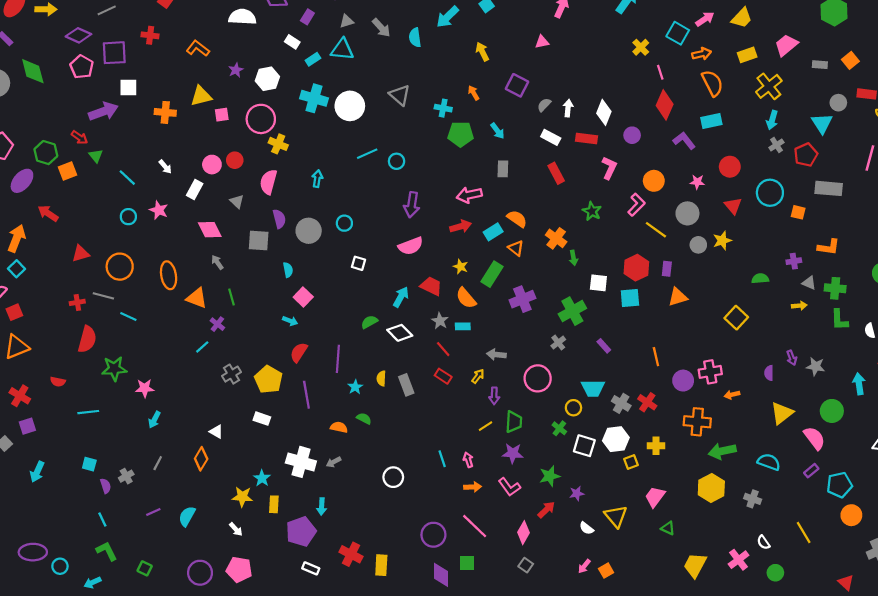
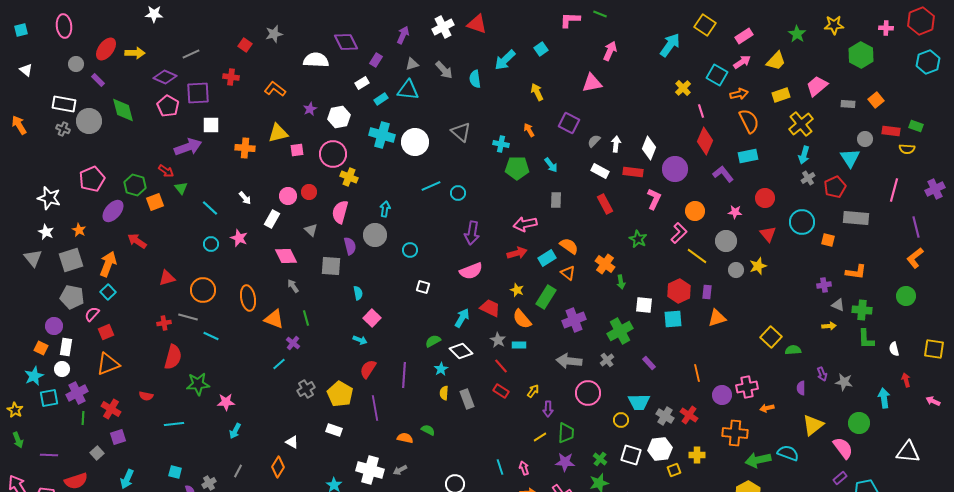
white rectangle: (292, 42) -> (362, 83), turned -64
pink triangle: (542, 42) -> (592, 83), size x1.5
purple circle: (632, 135) -> (675, 169), size x1.6
gray circle: (309, 231) -> (375, 235), moved
green semicircle: (760, 279) -> (793, 350), moved
gray arrow: (496, 355) -> (569, 361), moved, size x1.4
cyan star: (355, 387) -> (441, 369), moved
green cross: (559, 428) -> (600, 459), moved
cyan semicircle: (769, 462) -> (788, 453), moved

